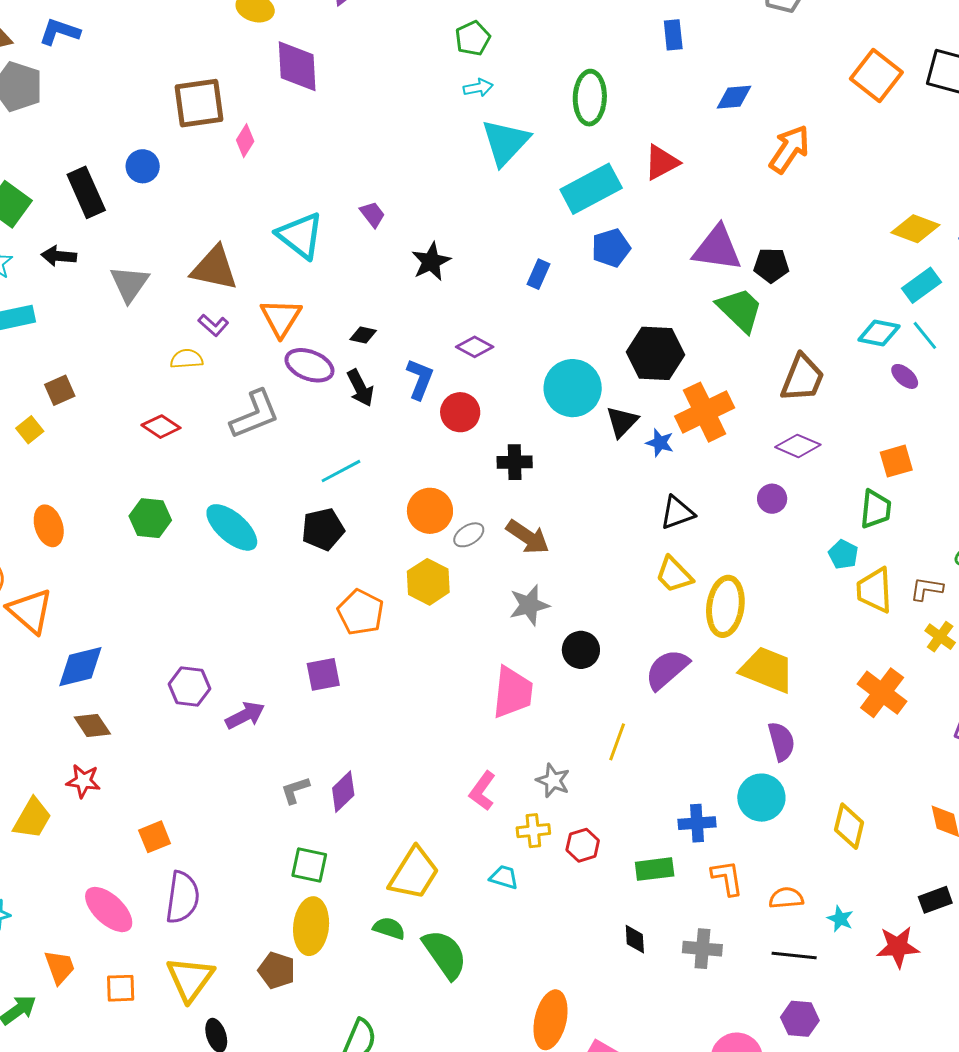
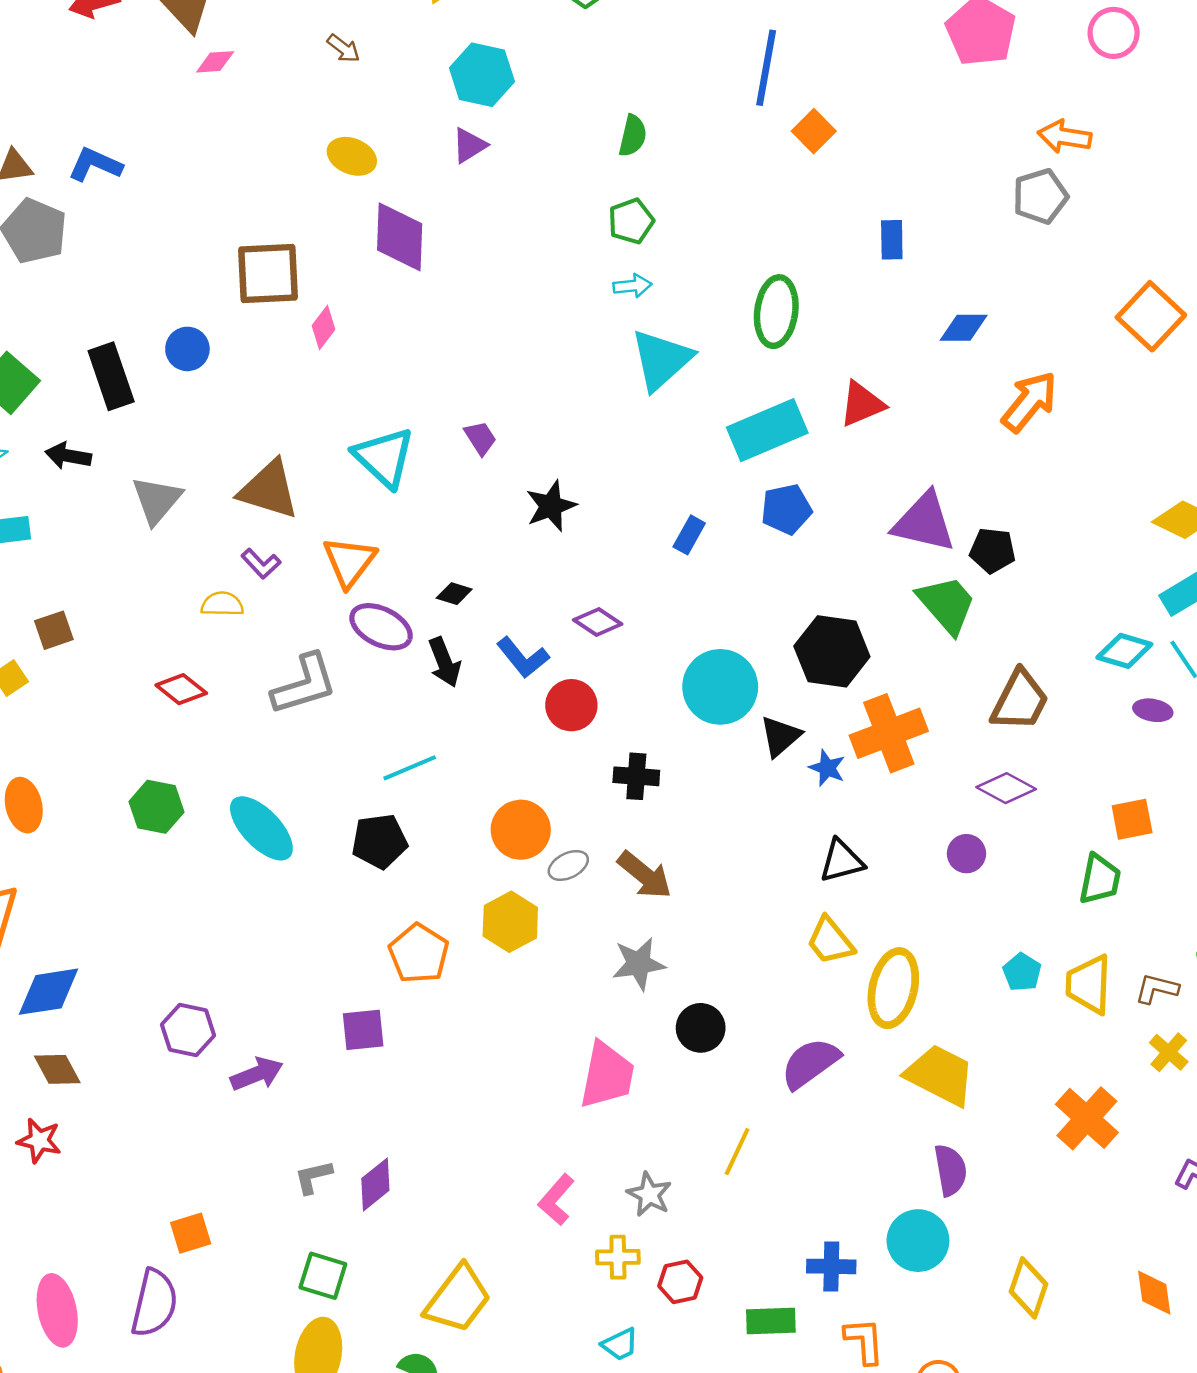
purple ellipse: (905, 376) -> (1153, 710), turned -36
blue L-shape: (420, 379) -> (523, 657), turned 114
cyan pentagon: (843, 554) -> (1022, 972), moved
orange square: (155, 837) -> (191, 1233), moved
cyan trapezoid: (504, 877) -> (620, 1344), moved, turned 132
pink ellipse: (109, 910) -> (57, 1310), turned 30

